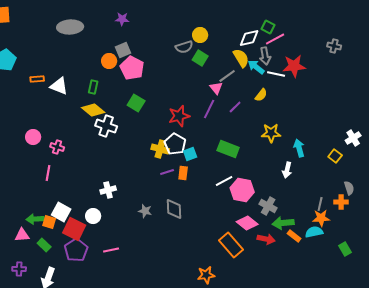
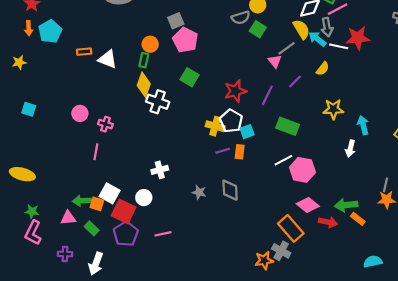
orange circle: (109, 61) -> (150, 44), moved
purple line: (209, 109) -> (267, 95), moved
yellow diamond: (93, 110) -> (144, 85), turned 70
gray cross: (268, 206) -> (281, 251), moved
cyan semicircle: (314, 232) -> (373, 261), moved

